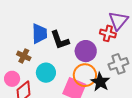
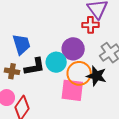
black L-shape: (60, 40) -> (35, 67), moved, turned -65
cyan circle: (46, 73) -> (56, 62), moved

